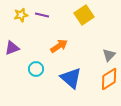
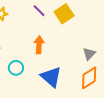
purple line: (42, 15) -> (39, 11), moved, turned 32
orange arrow: (59, 46) -> (39, 45), turned -54

